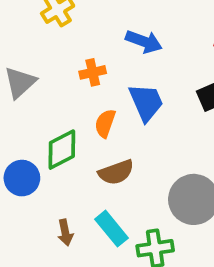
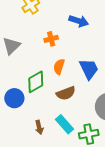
blue trapezoid: (146, 102) -> (89, 69), moved

